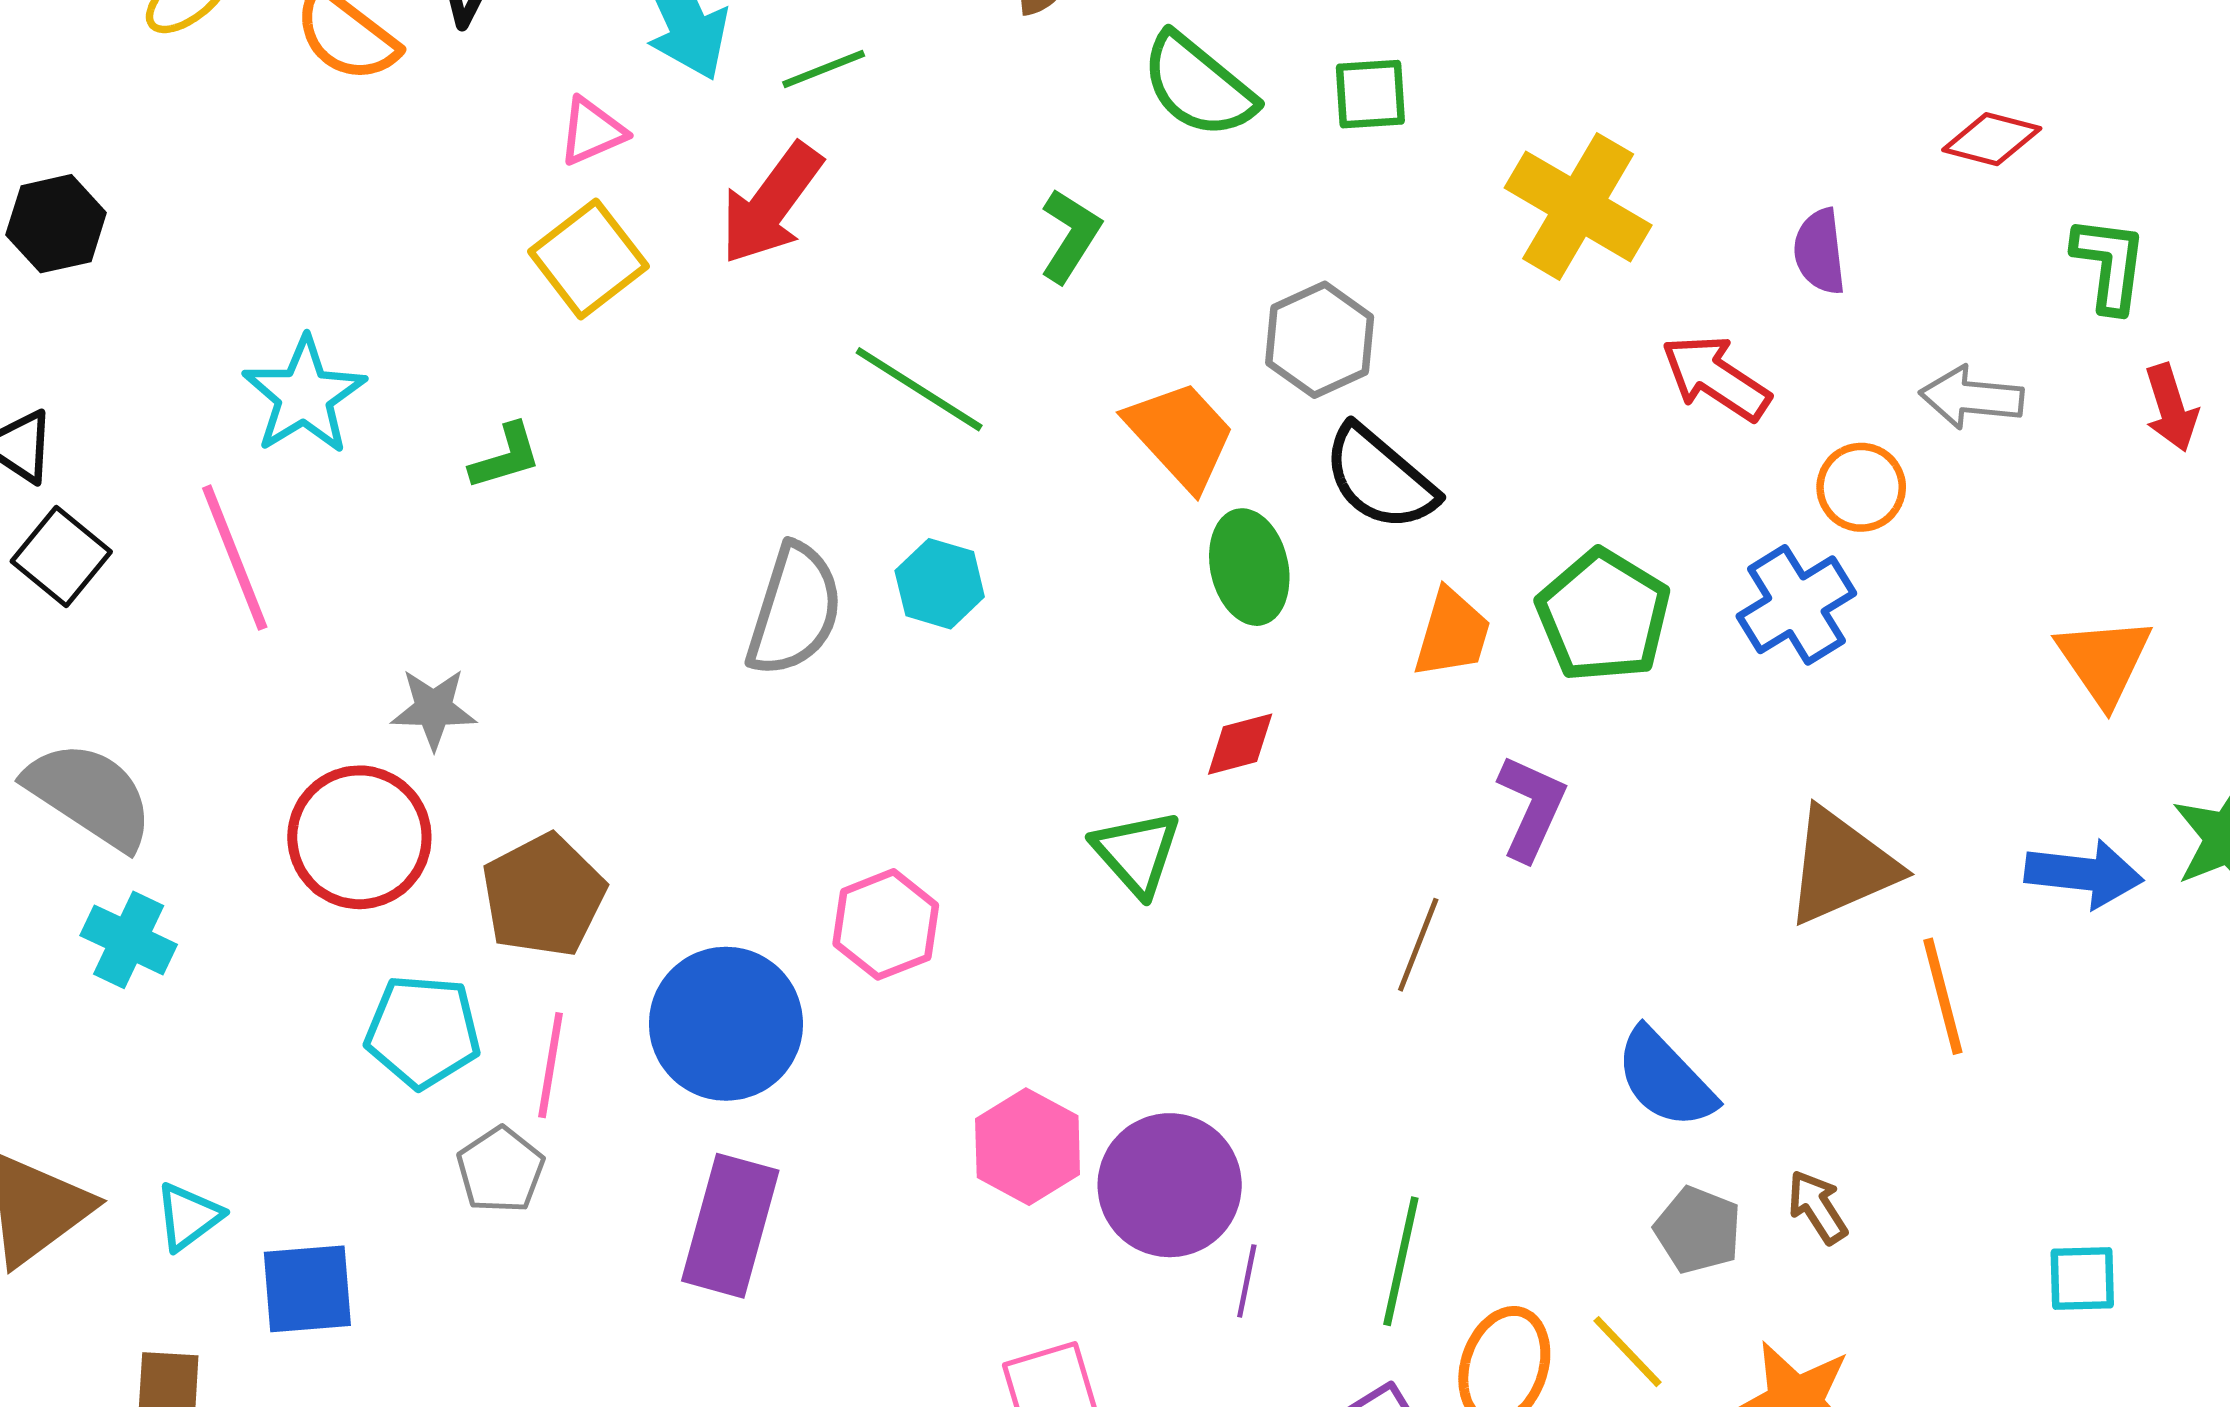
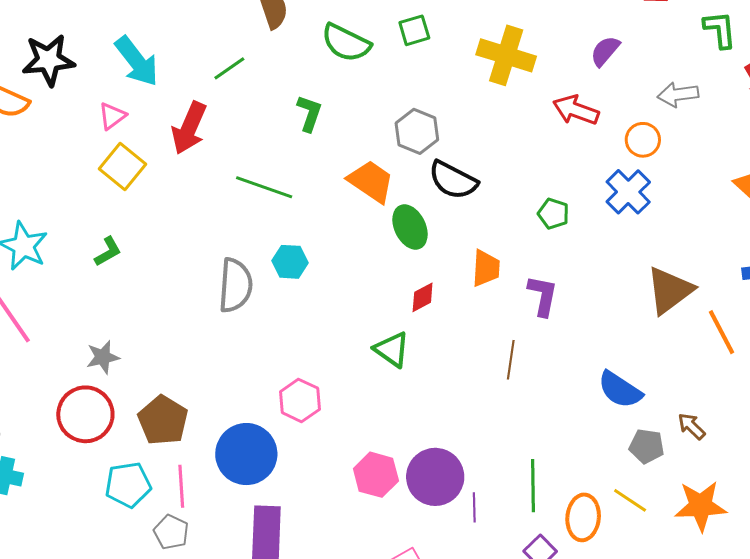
green line: (824, 69) -> (229, 68), moved
purple semicircle: (1820, 252) -> (605, 51), turned 60
green pentagon: (1603, 616) -> (553, 214), size x0.6
orange trapezoid: (1452, 633) -> (486, 268), moved

